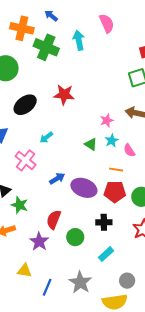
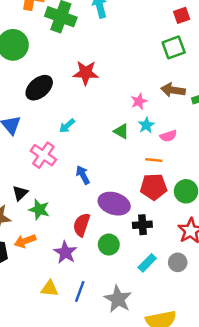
pink semicircle: (129, 150) -> (168, 136), turned -72
blue arrow: (57, 179) -> (83, 175), turned -84
purple ellipse: (84, 188) -> (114, 204), moved
gray circle: (127, 281) -> (178, 262), moved
blue line: (47, 287) -> (80, 292), moved

